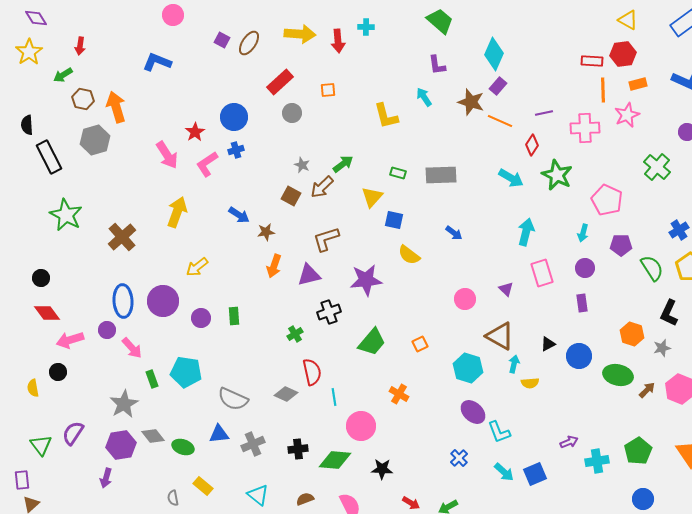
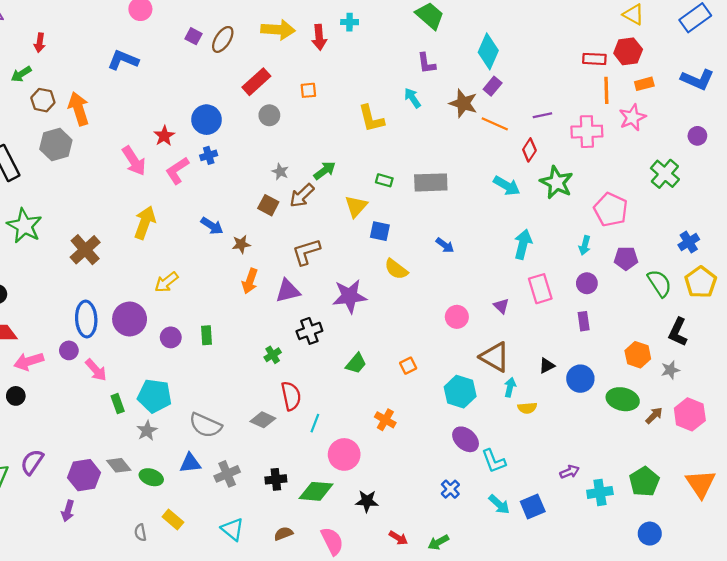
green trapezoid: (372, 342) -> (356, 363), size x0.7
cyan line: (334, 397) -> (315, 423), turned 30
gray star: (124, 404) -> (147, 431), moved, size x0.7

